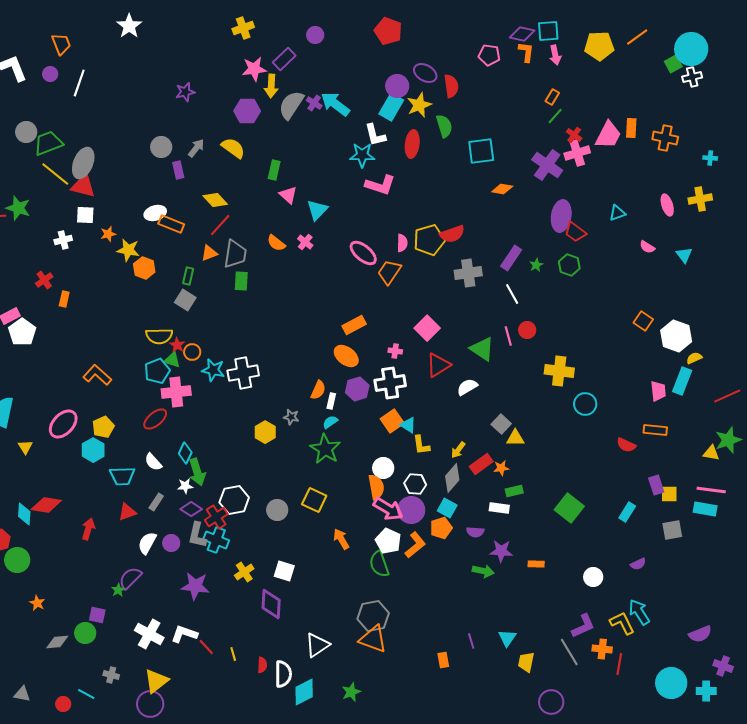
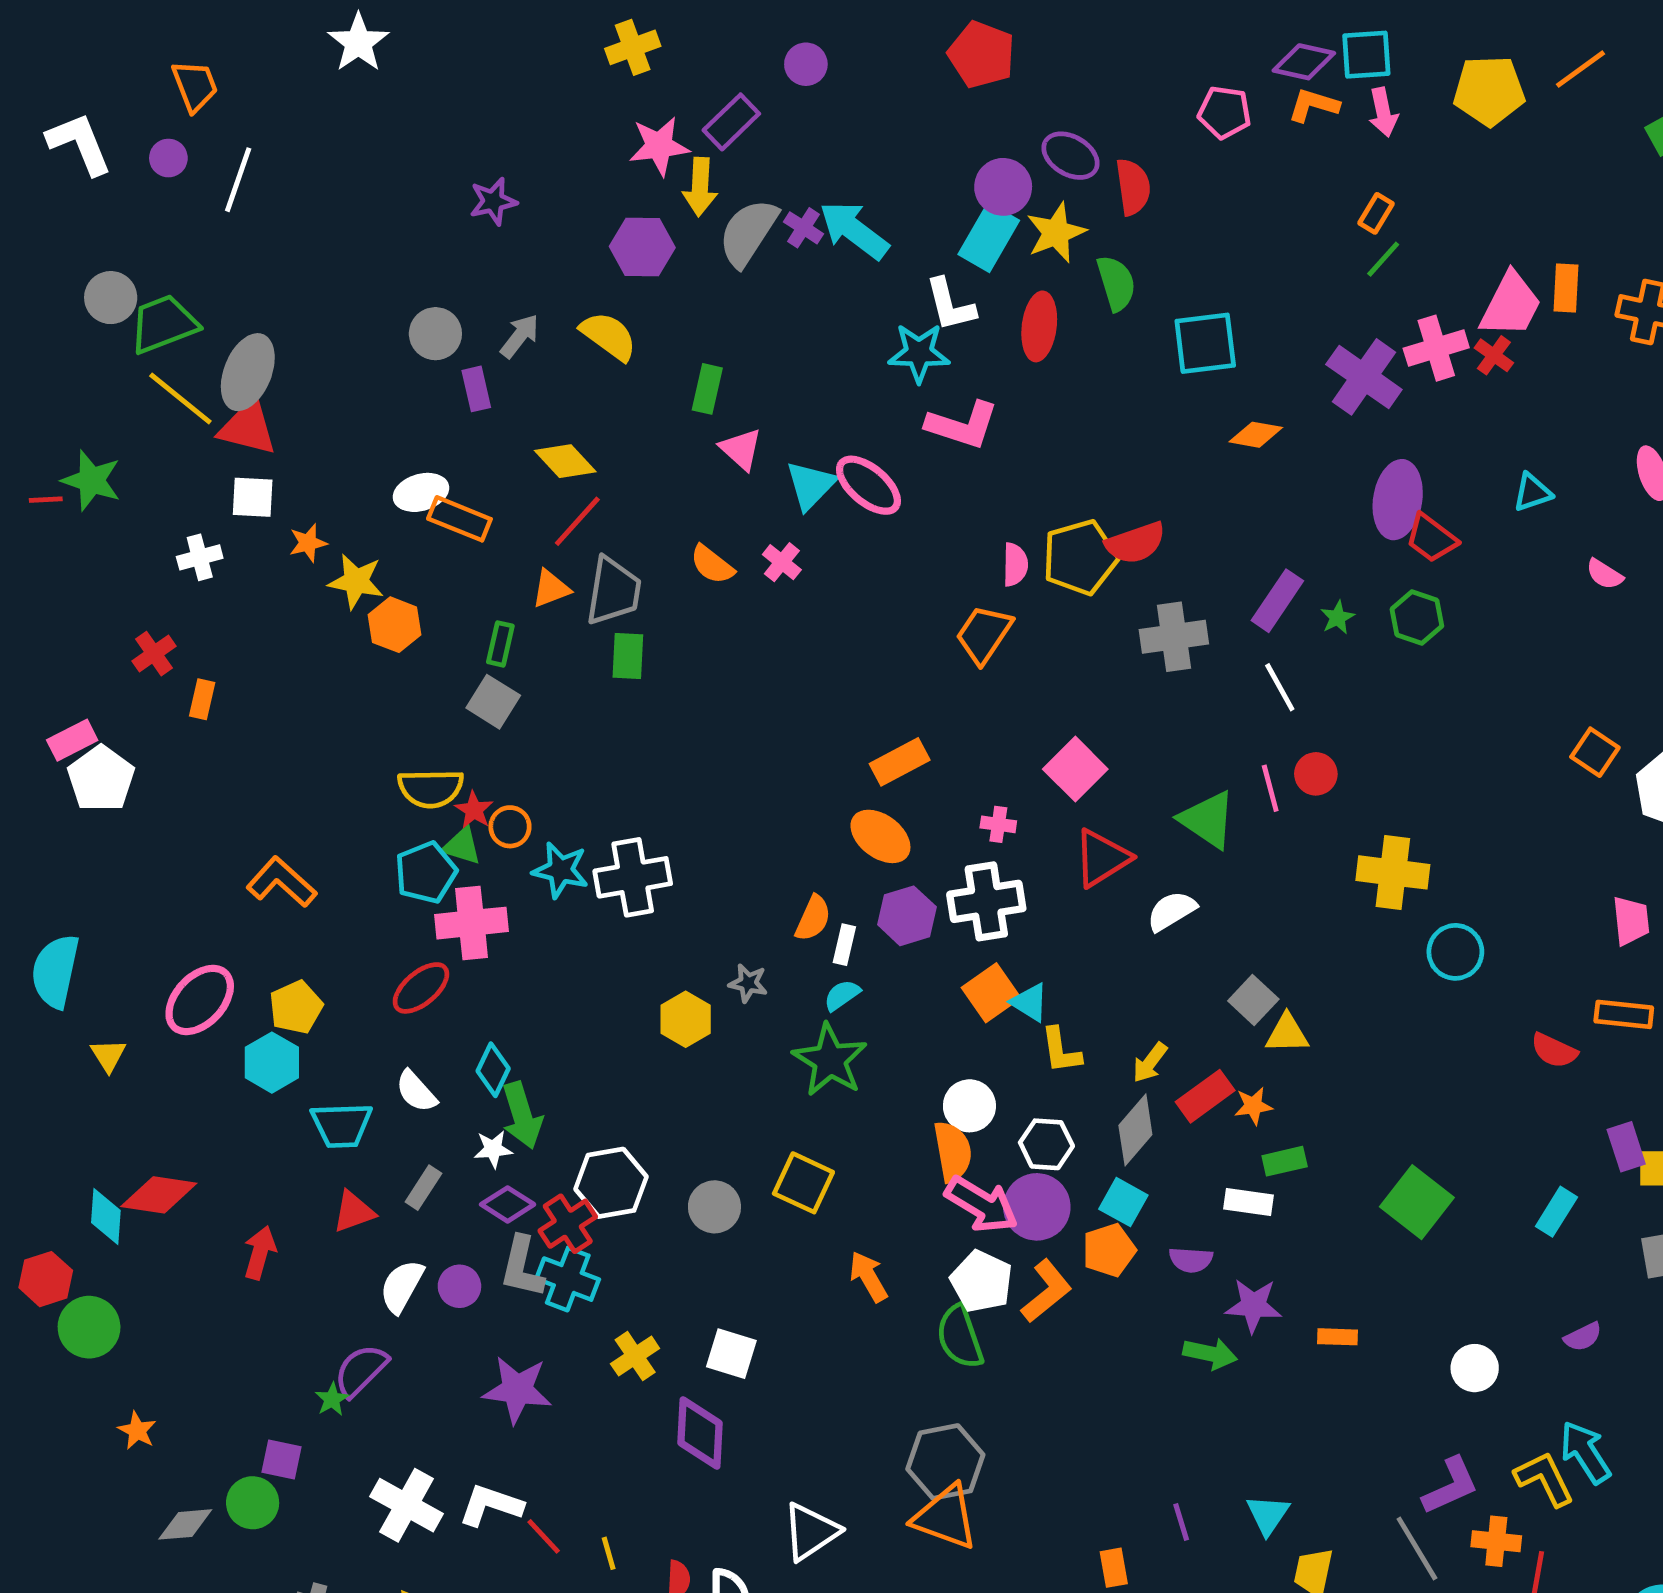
orange L-shape: (526, 52) -> (1313, 105), turned -80
red cross: (574, 135) -> (1494, 355), moved
pink ellipse: (363, 253) -> (868, 485), moved

